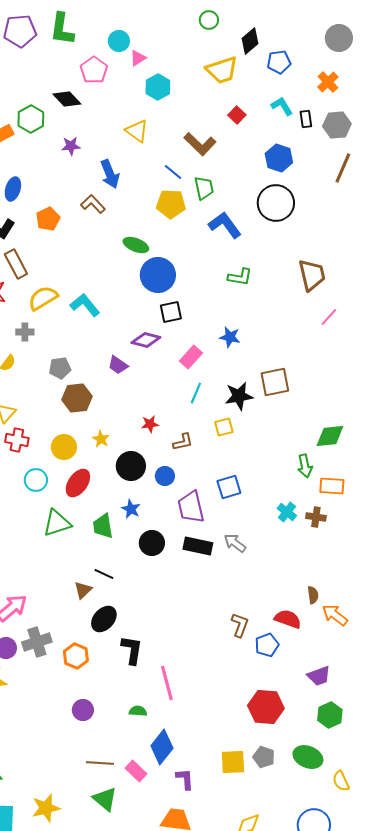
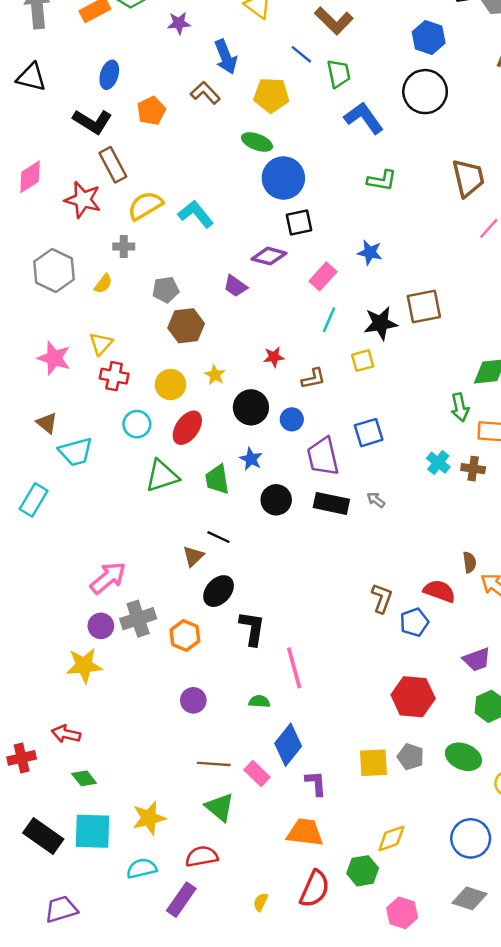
yellow pentagon: (171, 204) -> (271, 95), moved
gray arrow: (235, 543) -> (376, 500), size x0.7

